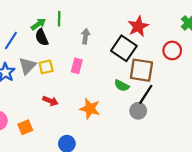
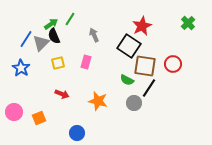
green line: (59, 19) -> (70, 19), turned 32
gray arrow: (86, 36) -> (94, 35), turned -32
red circle: (172, 50) -> (173, 64), moved
gray triangle: (27, 66) -> (41, 43), moved
gray circle: (138, 111) -> (134, 103), moved

